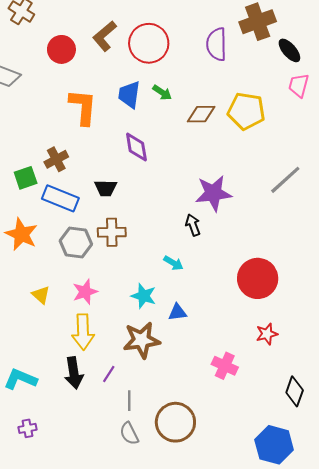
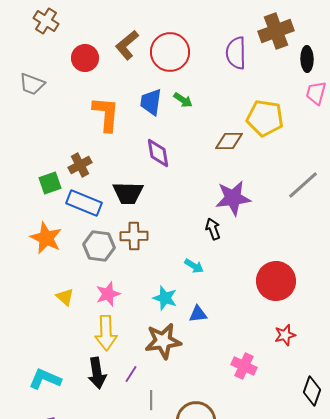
black ellipse: (289, 50) -> (307, 59), turned 40
brown diamond: (201, 114) -> (229, 141), moved
black trapezoid: (106, 188) -> (128, 193), size x1.4

